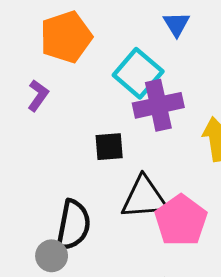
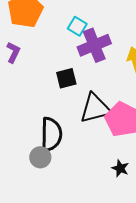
cyan square: (138, 73) -> (77, 26), size x0.6

